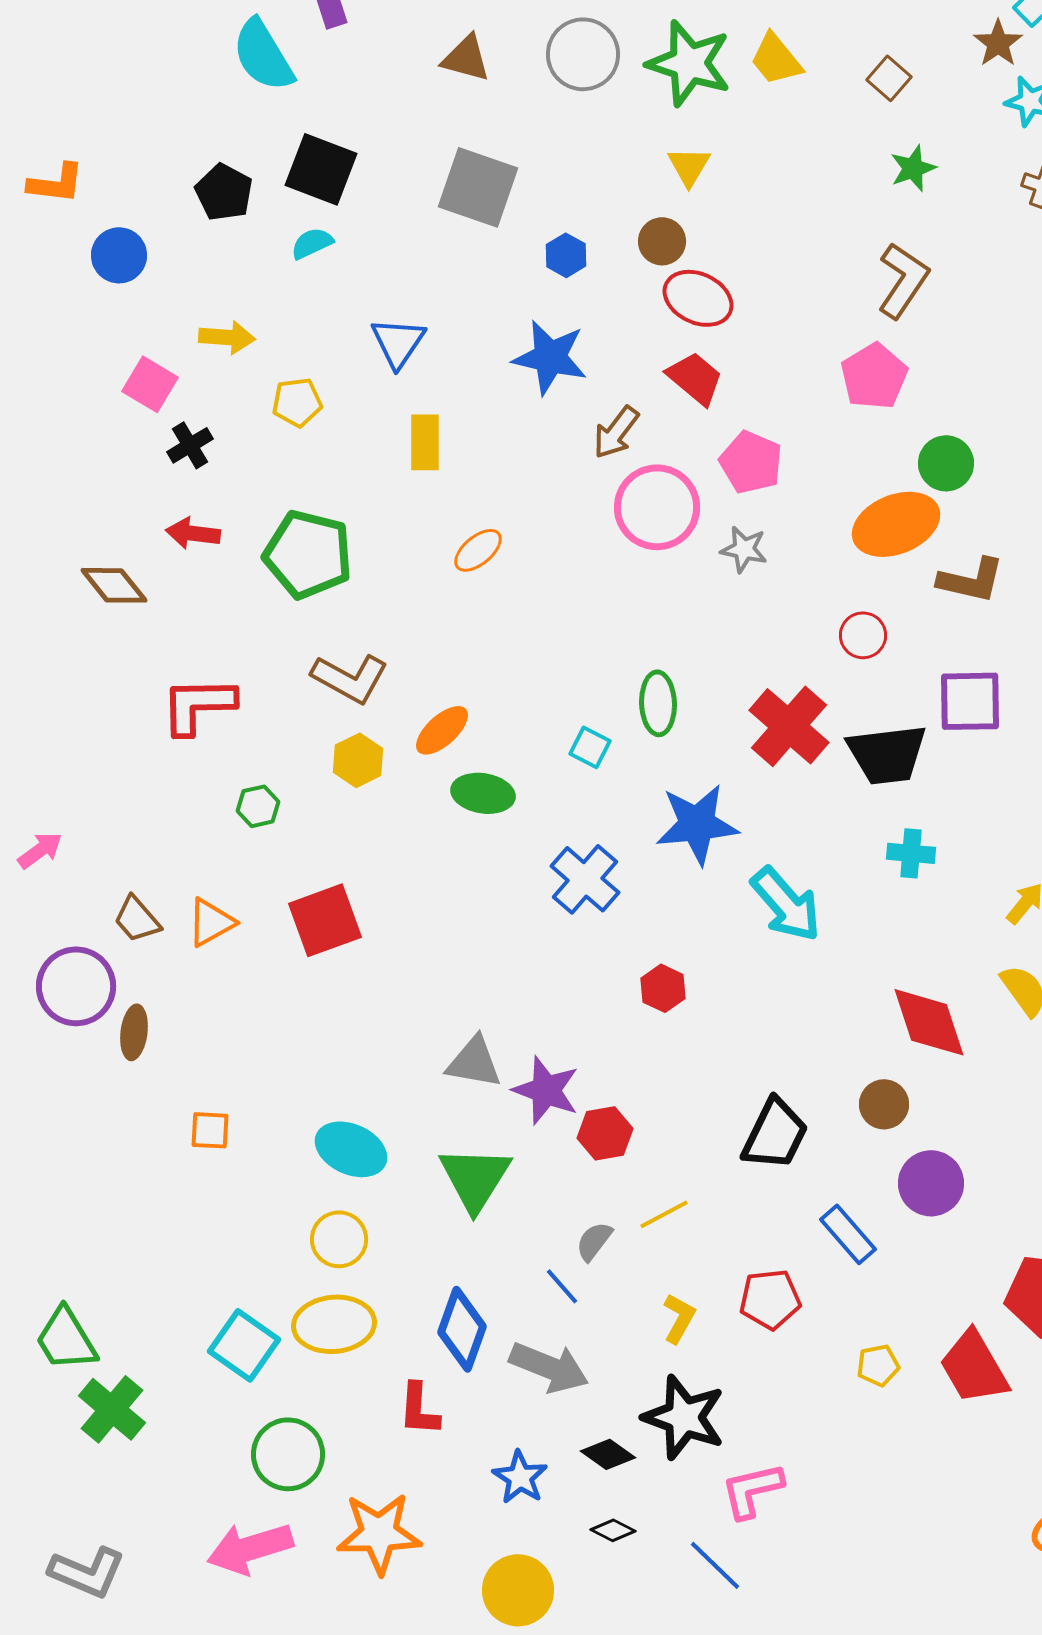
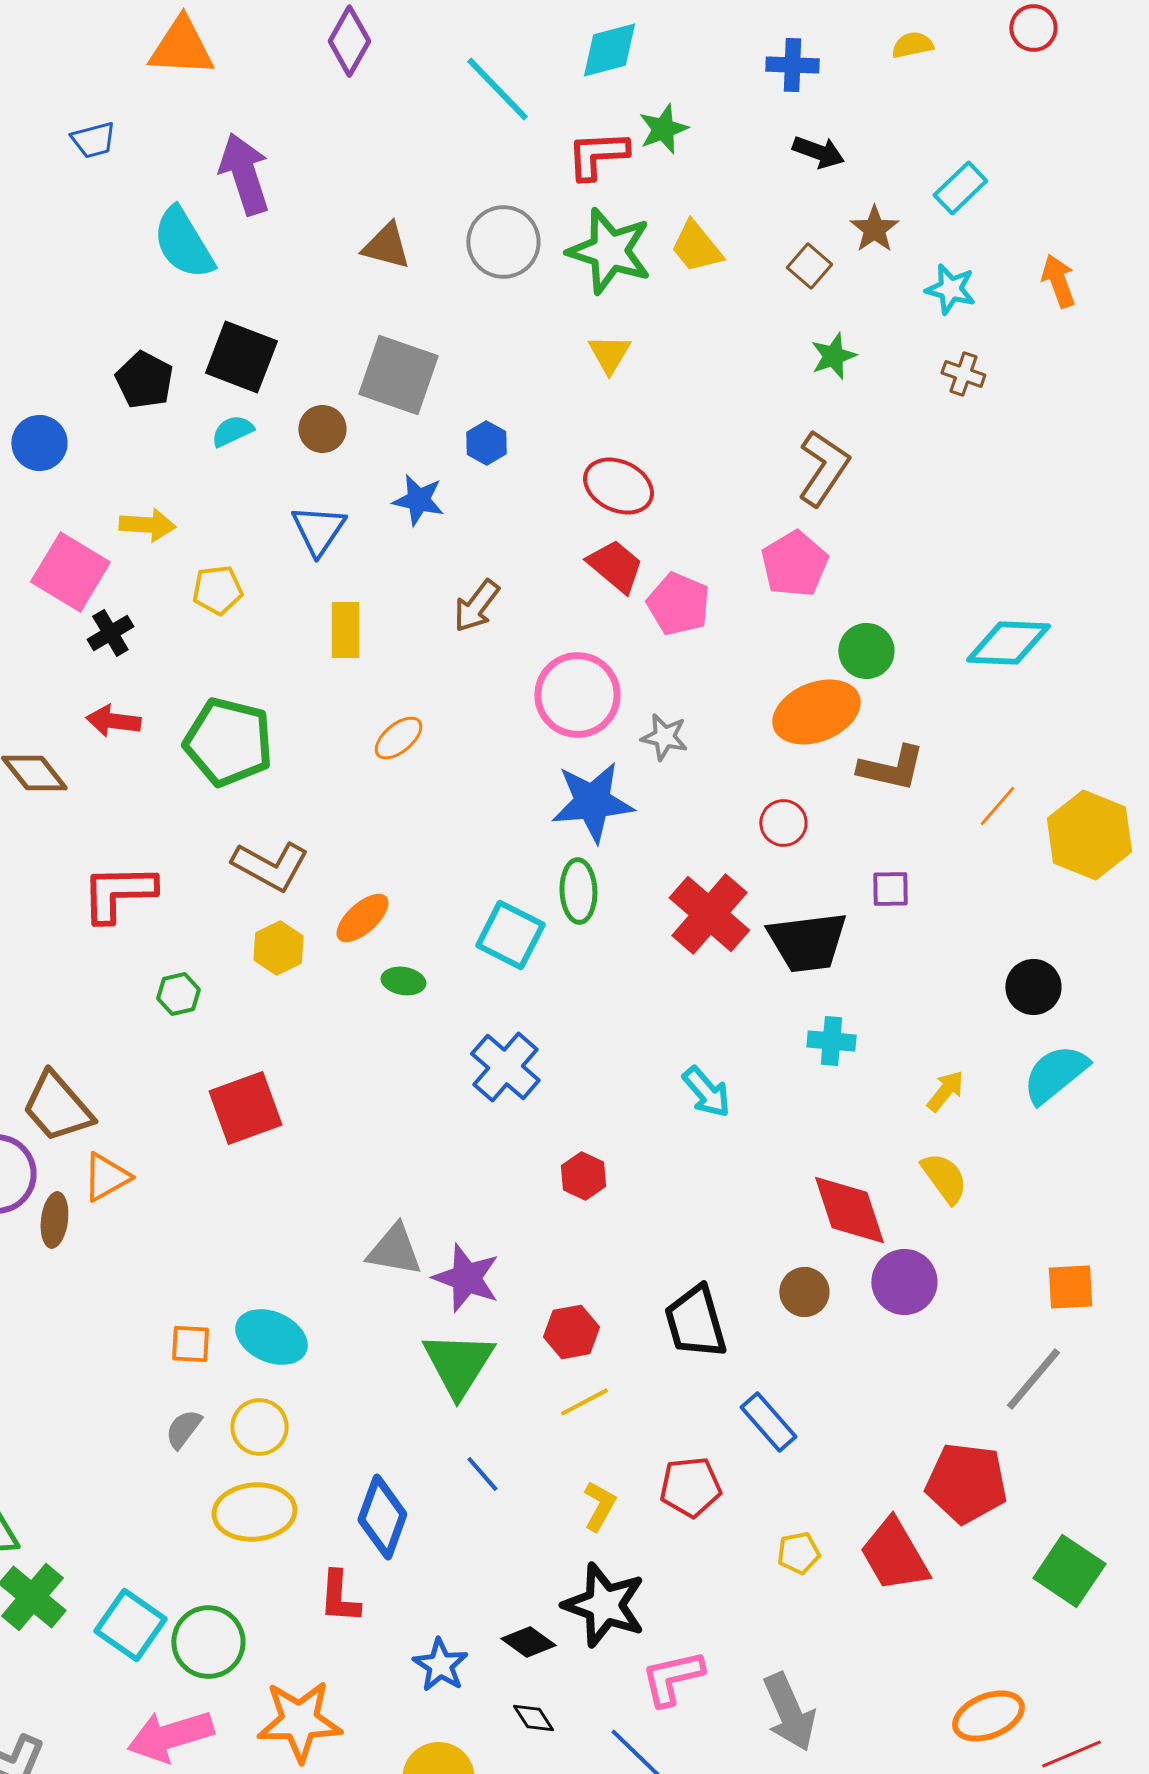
brown star: (998, 43) -> (874, 229), moved
brown circle: (662, 241) -> (322, 429), moved
blue star: (550, 357) -> (418, 500), moved, size x0.7
pink square: (150, 384) -> (70, 572), size x1.4
brown arrow: (616, 432) -> (476, 606), moved
pink pentagon: (751, 462) -> (678, 604), moved
purple square: (970, 701) -> (890, 889), size x0.6
cyan square: (590, 747) -> (510, 935), size x1.6
green ellipse: (483, 793) -> (403, 981), size x0.7
blue star: (697, 824) -> (592, 802), moved
cyan arrow: (786, 904) -> (706, 1092), size x0.7
brown trapezoid: (137, 919) -> (57, 1107), size x1.5
orange triangle: (211, 922) -> (106, 1177), moved
orange square: (210, 1130) -> (190, 1344), moved
red hexagon: (605, 1133) -> (571, 1332), moved
black trapezoid: (775, 1134) -> (695, 1322), turned 138
green triangle: (475, 1178) -> (458, 1364), moved
purple circle: (931, 1183) -> (904, 1282), moved
gray semicircle: (594, 1241) -> (183, 1429), moved
cyan square: (244, 1345) -> (130, 1625), moved
gray arrow: (549, 1367) -> (789, 1712), moved, turned 44
black diamond: (613, 1530) -> (533, 1718), turned 30

